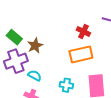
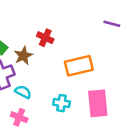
red cross: (83, 31) -> (45, 38), moved

